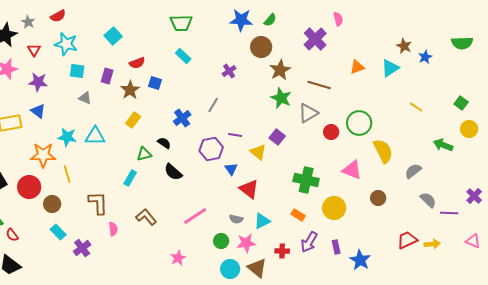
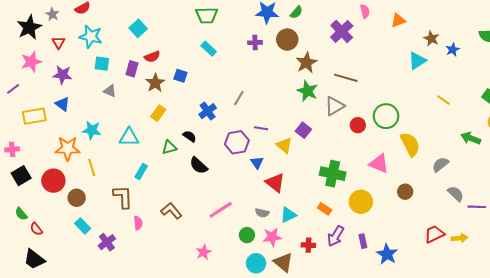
red semicircle: (137, 63) -> (152, 57), moved
orange triangle: (357, 67) -> (398, 20), moved
purple cross: (229, 71) -> (255, 43), moved, turned 32
cyan triangle: (95, 136) -> (129, 137), moved
cyan rectangle: (130, 178) -> (141, 172), moved

